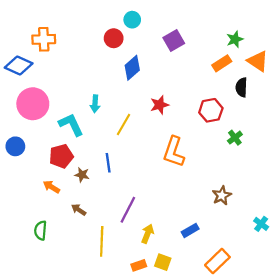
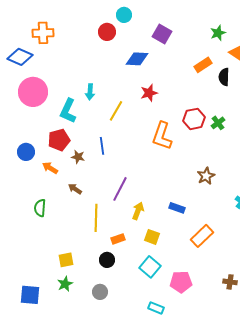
purple square: (174, 40) -> (162, 34), turned -30
orange rectangle: (222, 63) -> (203, 65), moved
blue diamond: (132, 68) -> (137, 59), moved, turned 45
red hexagon: (211, 110) -> (194, 119), moved
cyan L-shape: (71, 125) -> (68, 111), turned -130
blue circle: (15, 146) -> (26, 152), moved
blue rectangle: (190, 230) -> (177, 208), turned 49
orange rectangle: (139, 265) -> (118, 239), moved

